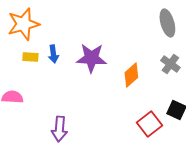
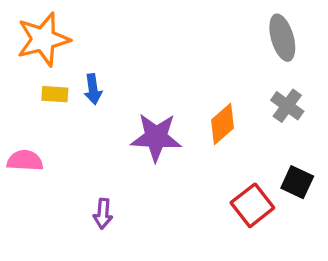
purple star: (91, 58) -> (156, 137), moved
purple arrow: (59, 129) -> (103, 214), size x0.7

